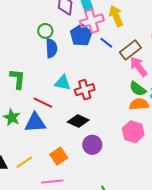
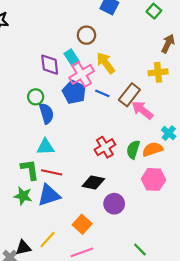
green L-shape: (18, 79) -> (30, 170), moved
cyan triangle: (63, 83) -> (46, 147), moved
green semicircle: (138, 89) -> (133, 150), moved, turned 84
red cross: (85, 90) -> (105, 147), moved

